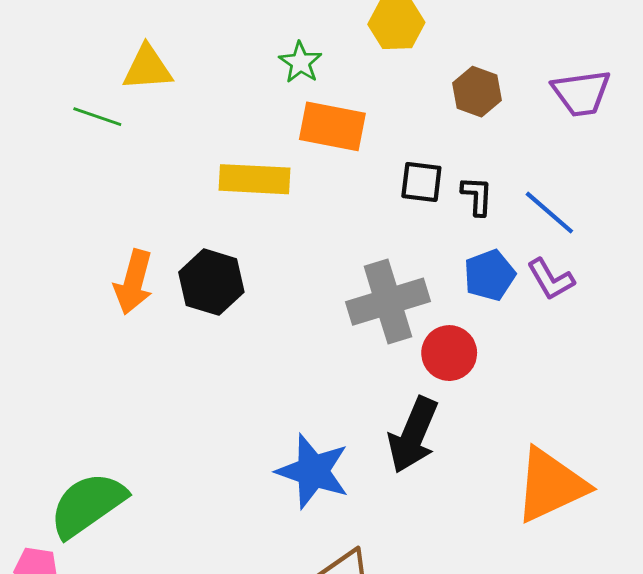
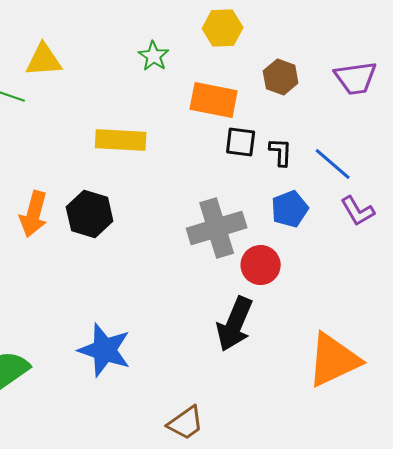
orange rectangle: (332, 126) -> (214, 100), moved
purple L-shape: (551, 279) -> (358, 211), moved
blue star: (313, 471) -> (105, 350), moved

